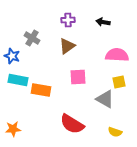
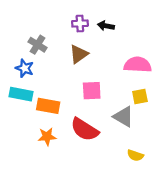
black arrow: (103, 22) -> (106, 26), moved
blue star: (12, 56) -> (25, 68), moved
red semicircle: (72, 124) -> (85, 129), moved
orange star: (13, 129) -> (47, 137), moved

